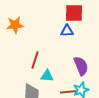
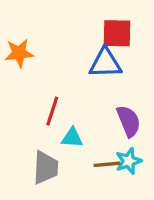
blue triangle: (67, 31) -> (105, 63), size x1.5

